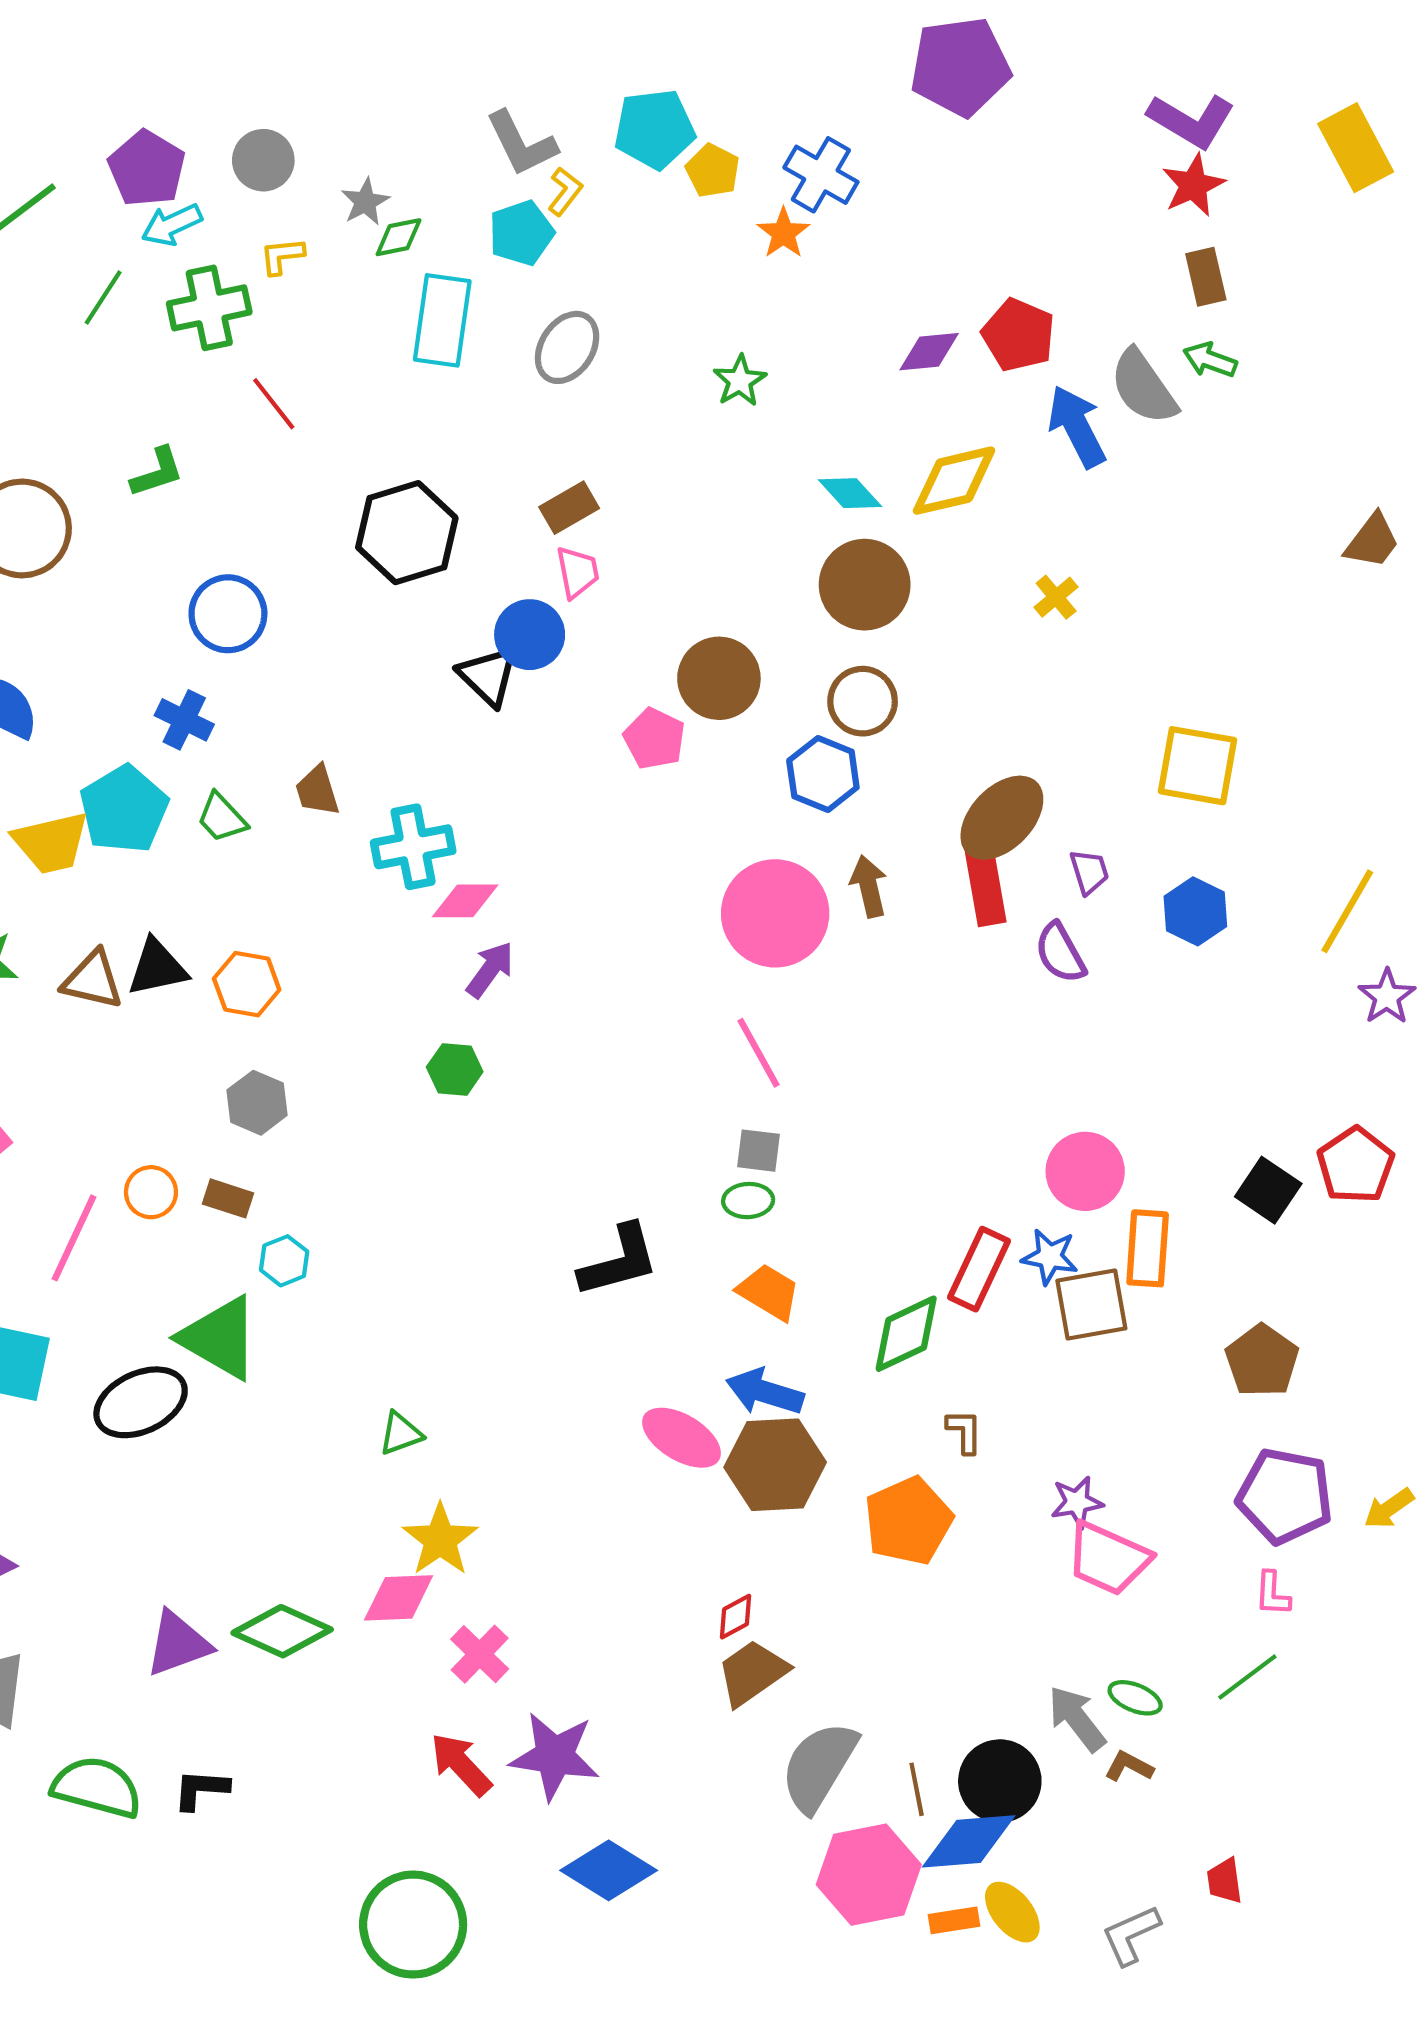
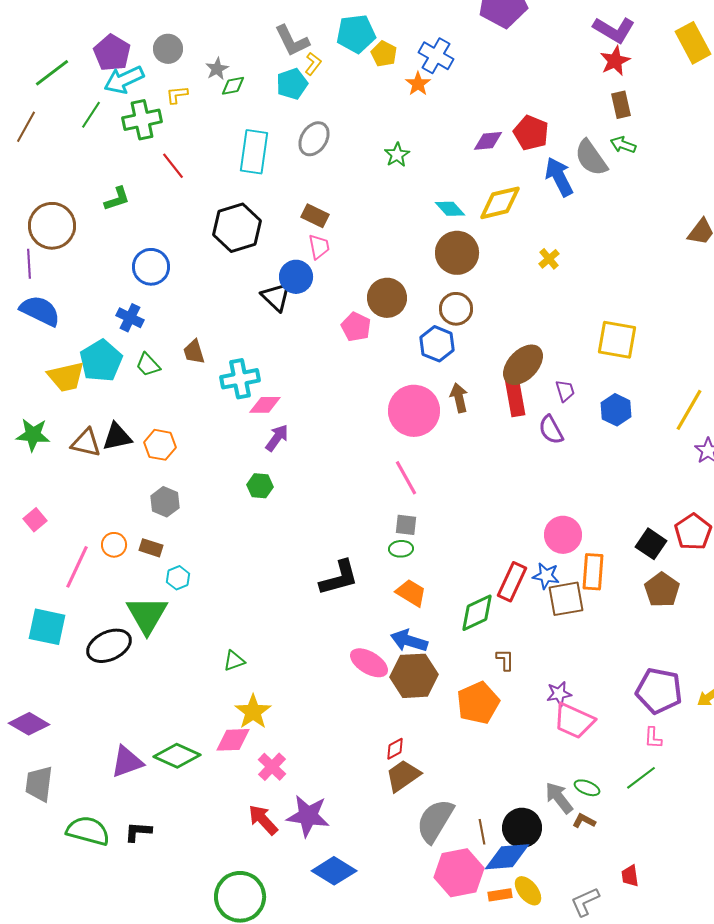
cyan arrow: (172, 225) -> (124, 80), size x1.4
cyan rectangle: (442, 320) -> (254, 152), moved
brown rectangle: (569, 508) -> (315, 216), turned 56
green triangle: (220, 1338) -> (147, 615), turned 30
brown pentagon: (1262, 1361) -> (662, 590), moved

